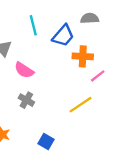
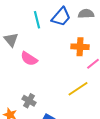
blue trapezoid: (63, 36) -> (61, 17), moved
gray cross: (26, 100) -> (29, 101), moved

